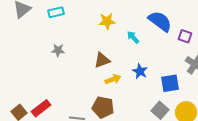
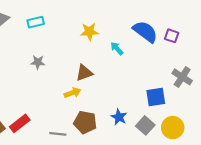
purple square: (185, 36) -> (172, 36), moved
blue star: (140, 71) -> (119, 117), moved
yellow arrow: (113, 79) -> (73, 93), moved

